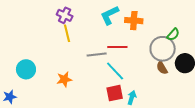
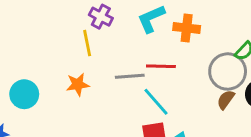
purple cross: (65, 15) -> (101, 17), moved
brown semicircle: (162, 68) -> (226, 100), turned 64
orange star: (64, 79) -> (78, 84), moved

